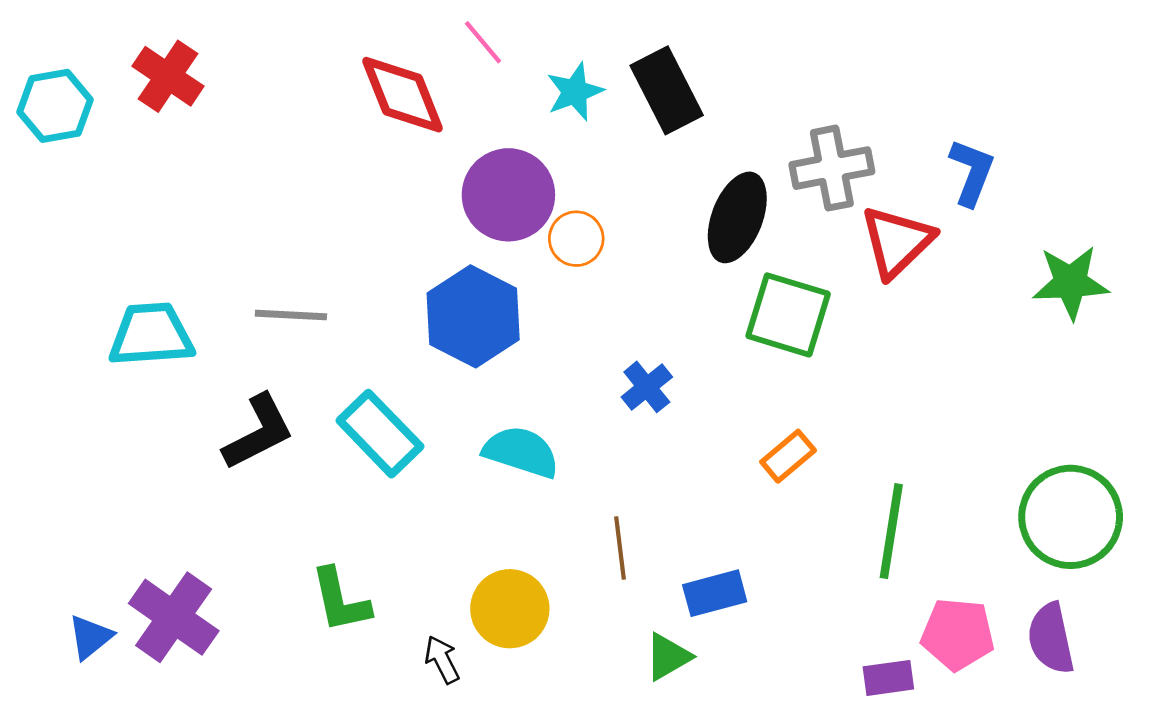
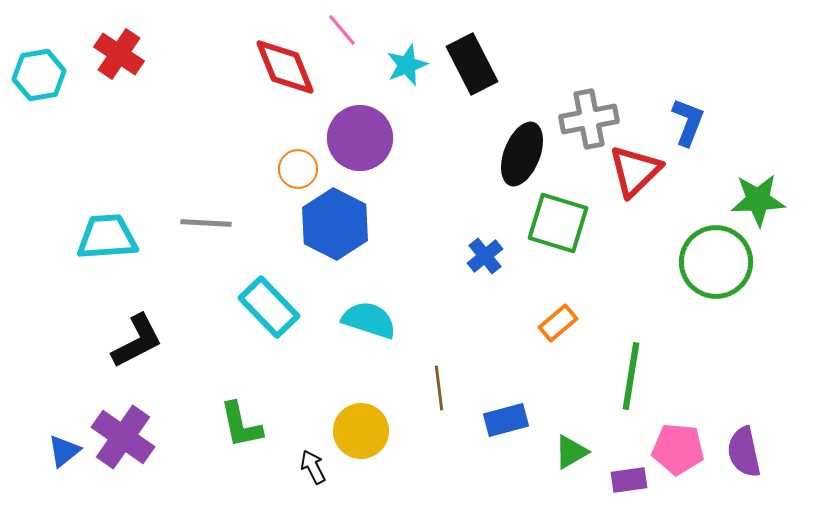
orange circle: (576, 239) -> (298, 169), moved
blue cross: (647, 387) -> (485, 256), moved
black L-shape: (258, 432) -> (137, 341), moved
green circle: (1071, 517) -> (716, 262), moved
green triangle: (668, 657) -> (571, 452), moved

